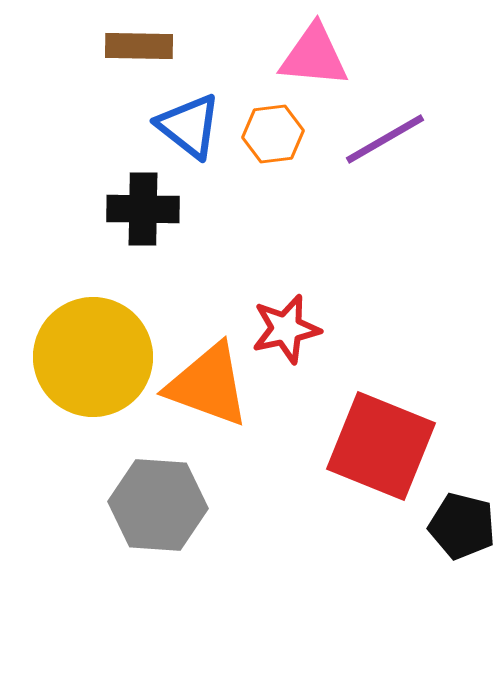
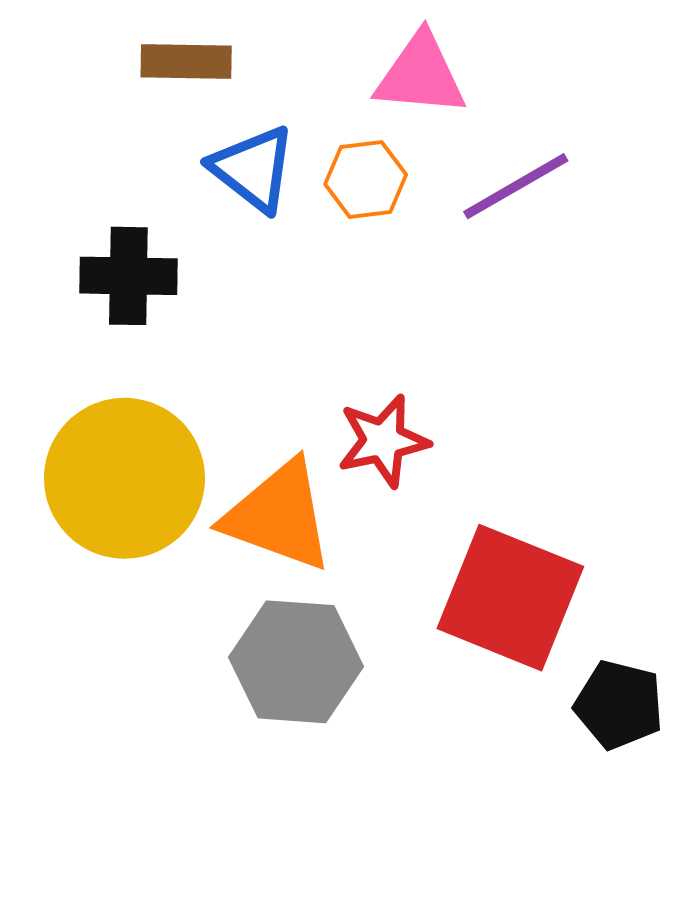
black cross: (143, 209) -> (128, 276), moved
gray hexagon: (158, 505) -> (296, 662), moved

